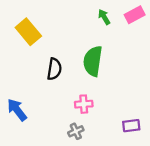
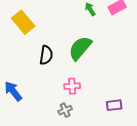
green semicircle: (93, 61) -> (80, 48), turned 32

